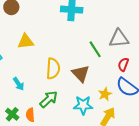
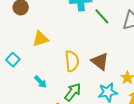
green line: (95, 49) -> (102, 16), moved

